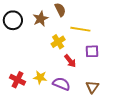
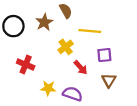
red cross: (17, 80) -> (26, 65), moved
brown triangle: (92, 87) -> (109, 80), moved

